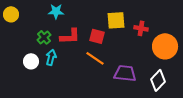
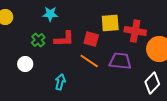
red cross: (141, 28) -> (135, 31), size x1.5
cyan arrow: (51, 57) -> (60, 82), moved
purple trapezoid: (125, 73) -> (120, 61), moved

